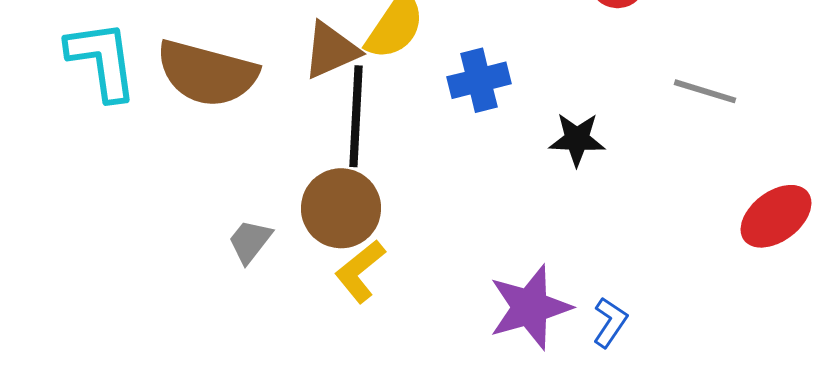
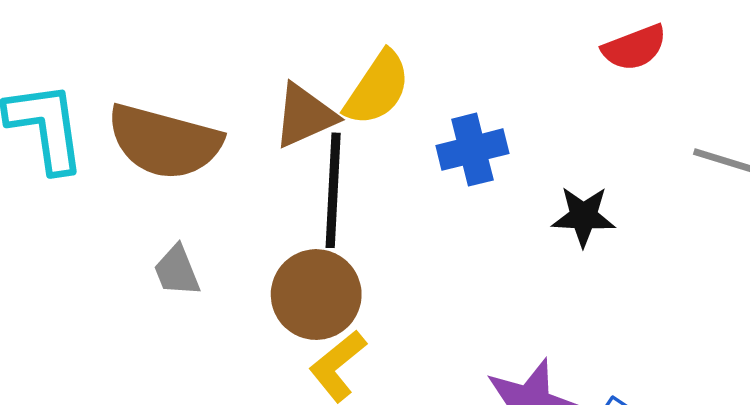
gray trapezoid: (250, 241) -> (177, 271), moved, turned -60

